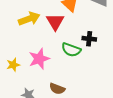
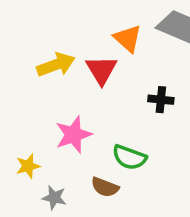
green semicircle: (71, 50) -> (129, 157), moved
yellow star: (13, 65) -> (28, 166), moved

